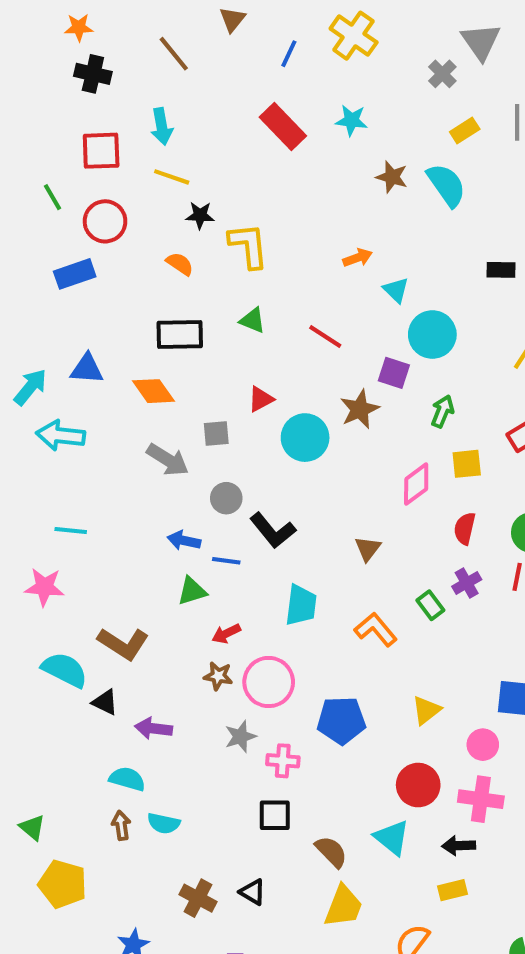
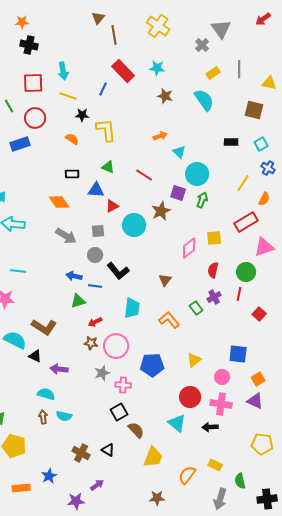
brown line: (174, 54) -> (114, 35), moved, turned 30
blue line: (289, 54) -> (103, 89), moved
brown star: (392, 177) -> (165, 96), moved
black rectangle: (180, 335) -> (72, 174), size x0.6
blue triangle: (87, 369) -> (96, 190), moved
green arrow: (442, 411) -> (202, 200), moved
gray square: (216, 434) -> (98, 231), moved
black square: (275, 815) -> (119, 412), turned -30
brown semicircle: (331, 852) -> (136, 430), moved
yellow rectangle: (453, 890) -> (215, 465), moved, turned 40

